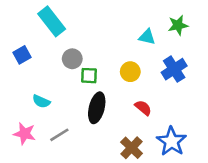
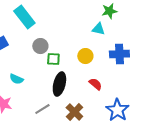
green star: (178, 25) -> (109, 11), moved
blue cross: (174, 69) -> (119, 54), turned 30
gray line: (59, 135) -> (42, 109), moved
brown cross: (132, 148) -> (74, 112), moved

